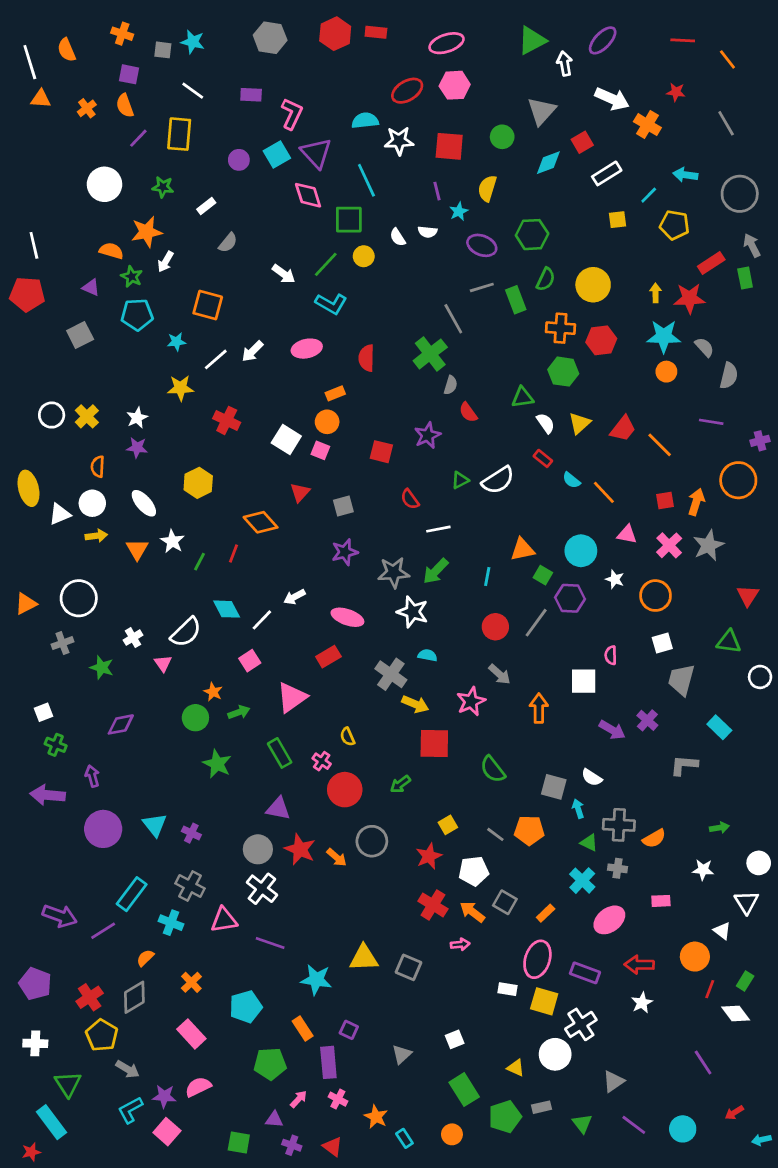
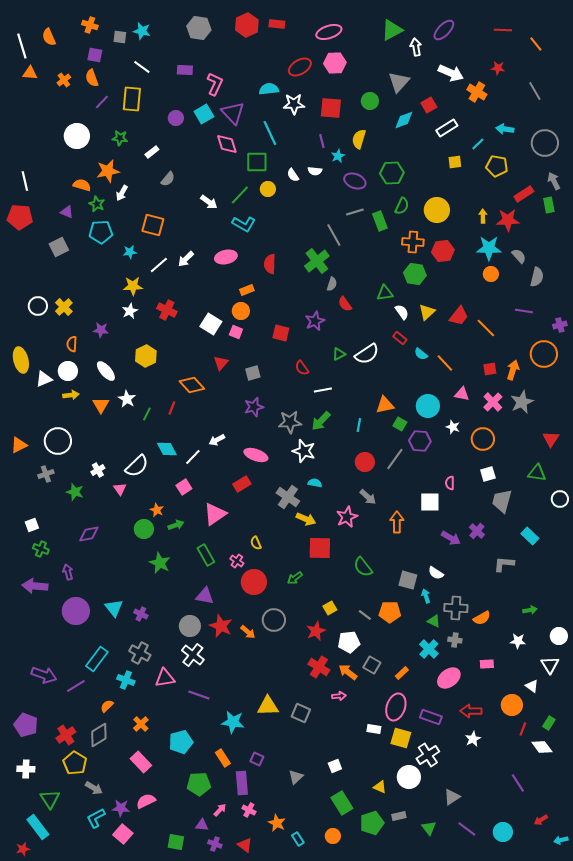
white star: (137, 418) -> (130, 311), moved

